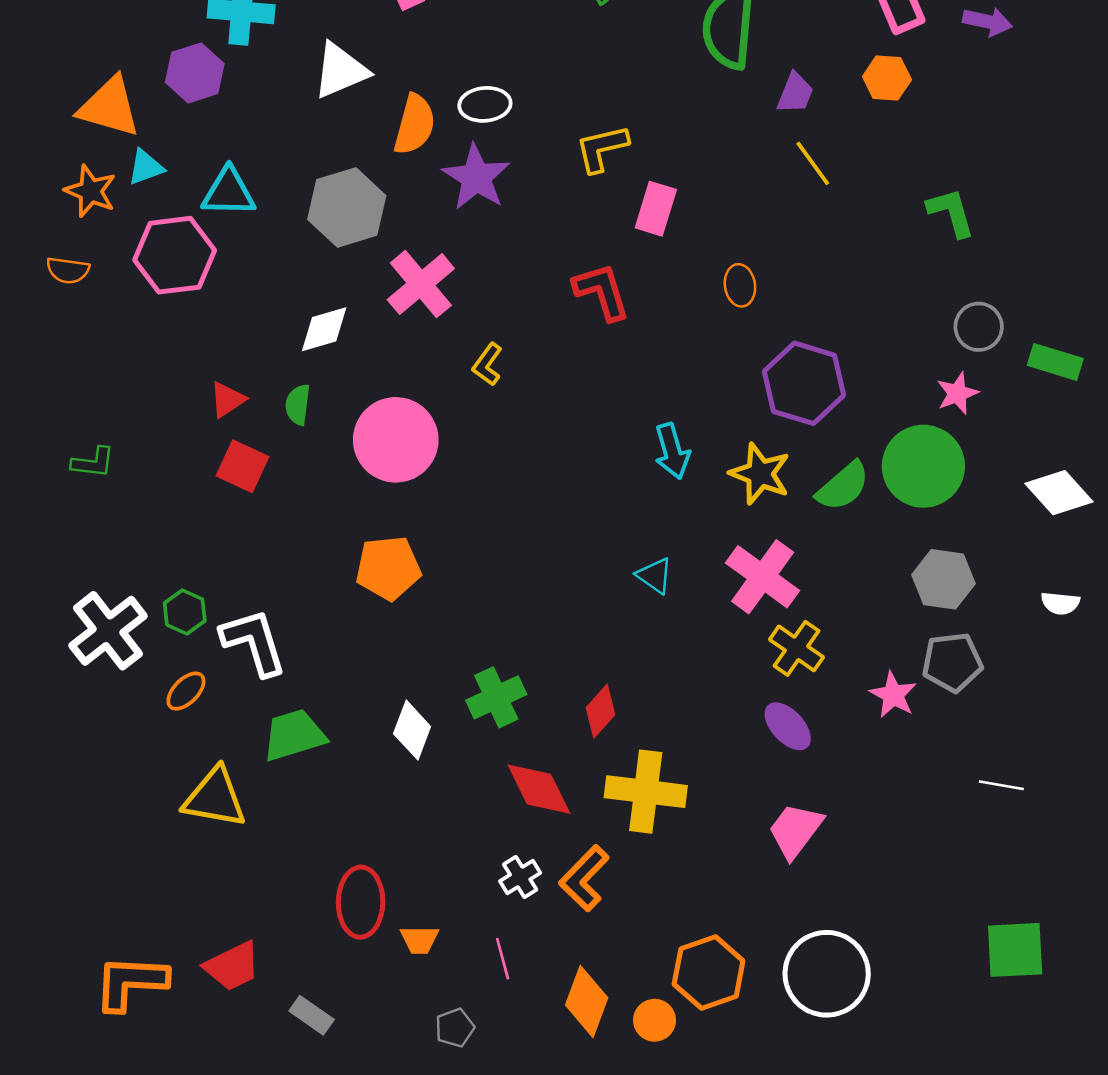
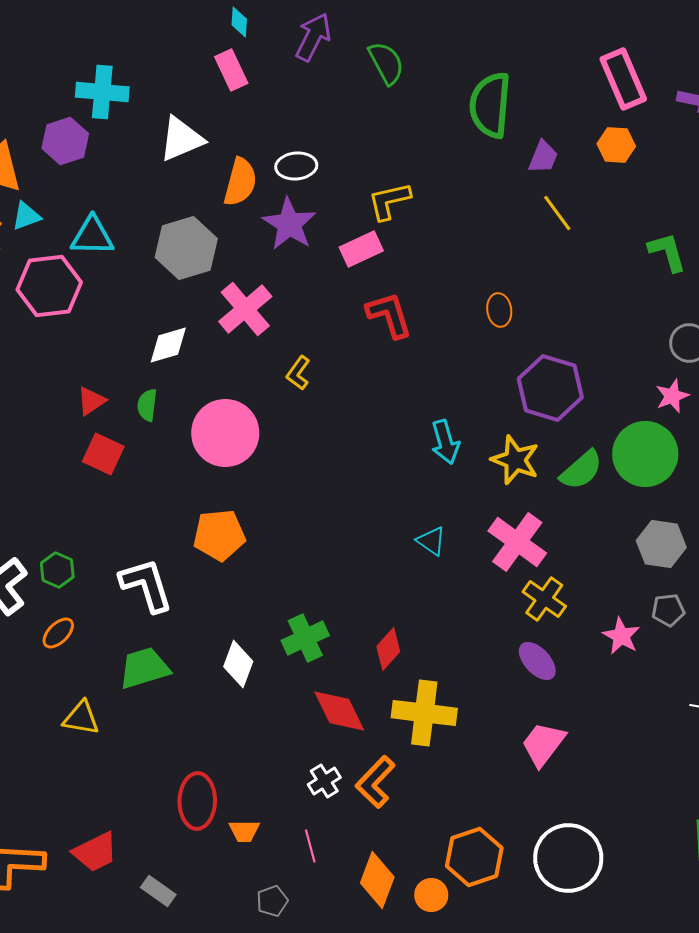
pink rectangle: (656, 209) -> (361, 249), moved, turned 48
white L-shape: (254, 642) -> (146, 585), moved
gray pentagon: (952, 662) -> (668, 610), size x0.7
yellow triangle: (215, 798) -> (81, 718), size x0.7

